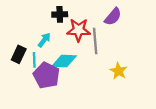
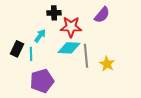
gray line: (95, 41) -> (86, 56), moved
cyan diamond: (64, 61) -> (69, 48), moved
purple pentagon: (46, 75) -> (42, 81), moved, turned 30

